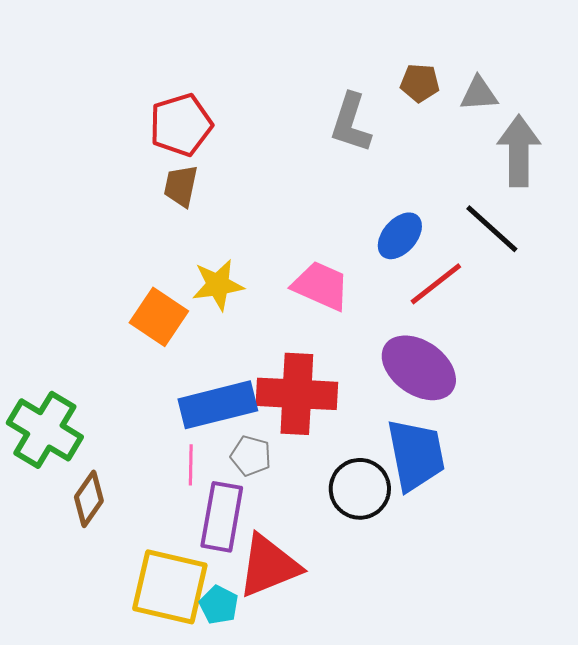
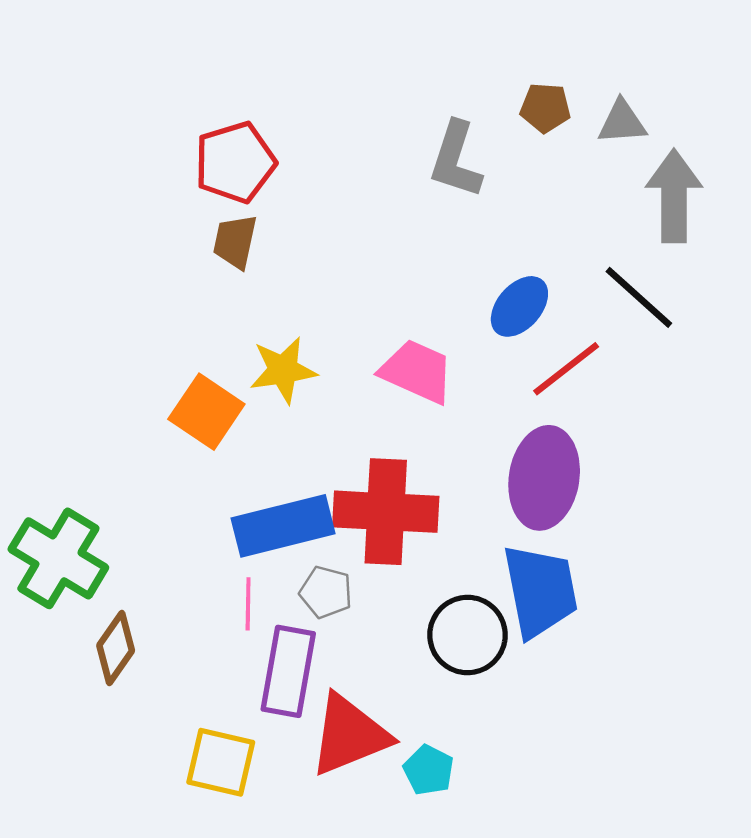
purple ellipse: (419, 368) -> (544, 478), turned 64
yellow square: (170, 587) -> (221, 762), size x0.7
cyan pentagon: (219, 605) -> (429, 770), moved

